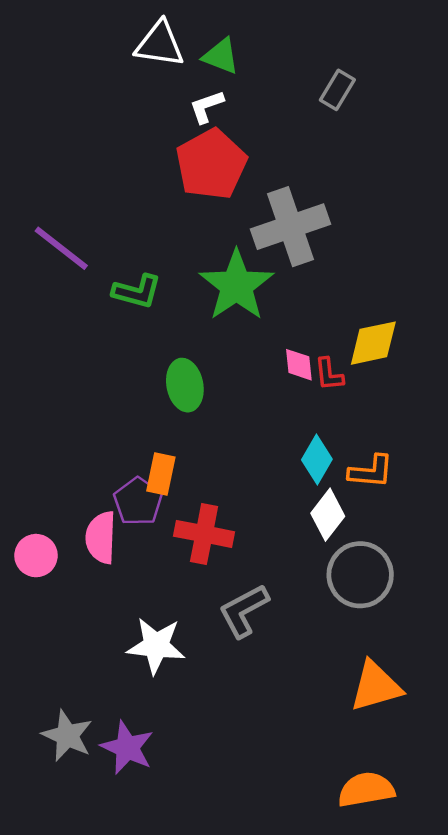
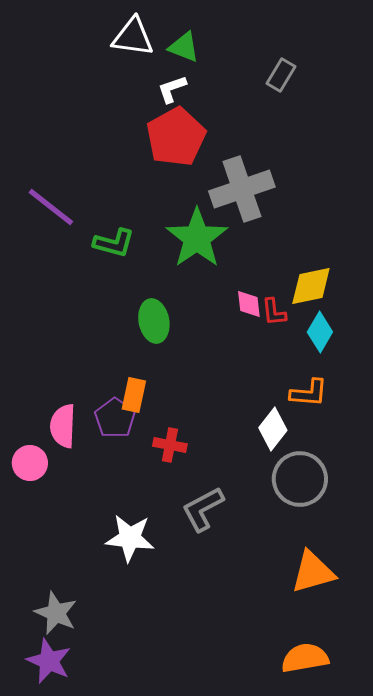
cyan diamond: (317, 460) -> (320, 332), moved
red cross: (204, 534) -> (170, 445), size x0.7
pink semicircle: (101, 538) -> (63, 426), moved
purple star: (127, 748) -> (49, 661), moved

